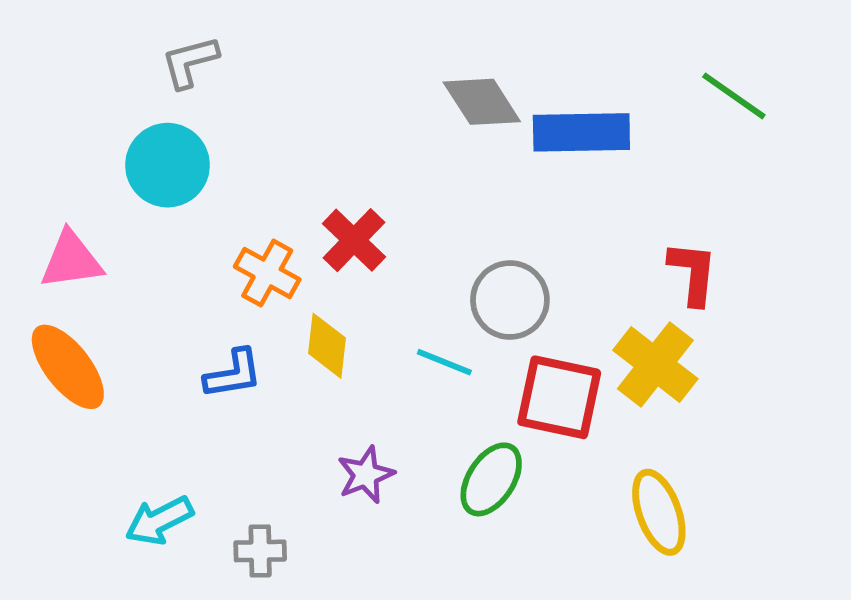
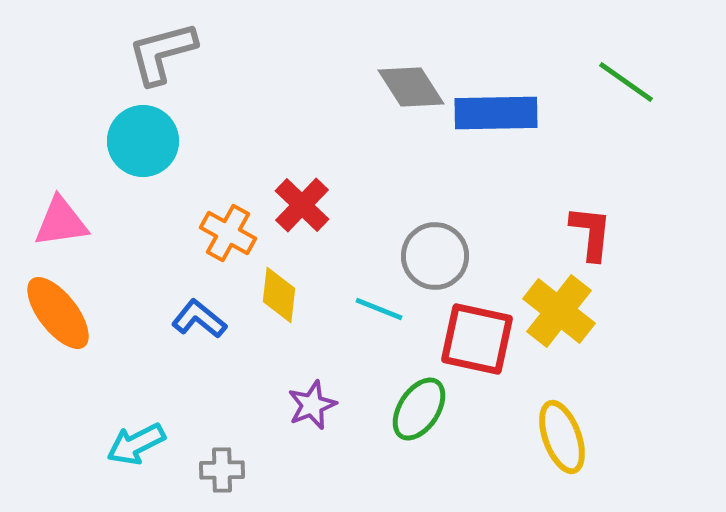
gray L-shape: (190, 62) -> (162, 53), size x1.4
blue L-shape: (233, 374) -> (199, 319), turned -132

